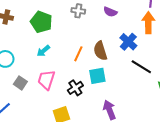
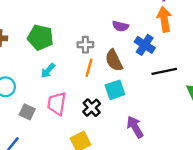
gray cross: (78, 11) -> (85, 45), moved
purple semicircle: (110, 12) -> (120, 26), moved
black line: (141, 67) -> (164, 71), turned -35

